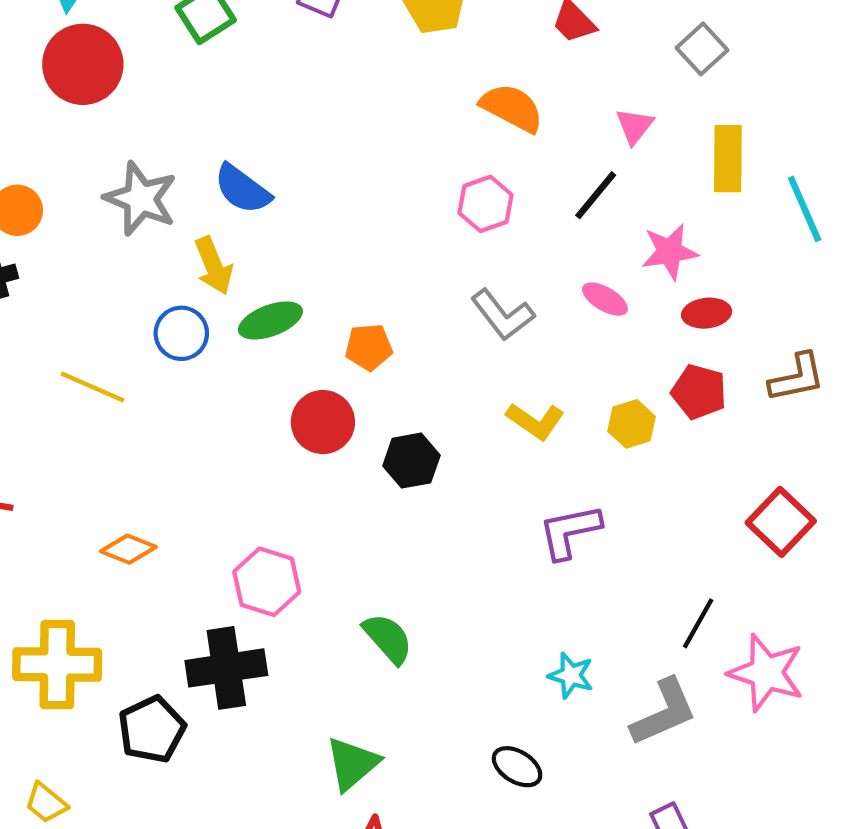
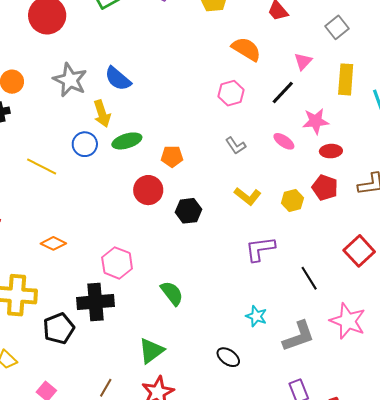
gray L-shape: (503, 315) -> (236, 146), size x0.7
black line: (698, 623) -> (309, 278), moved, turned -65

